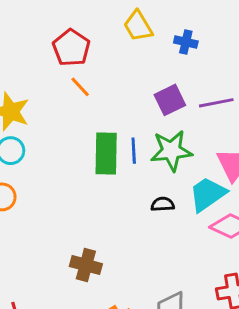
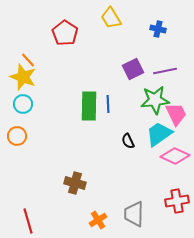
blue cross: (186, 42) -> (158, 29), moved
orange line: (80, 87) -> (28, 60), moved
green star: (171, 151) -> (155, 100), moved
black semicircle: (163, 204) -> (128, 141), turned -112

